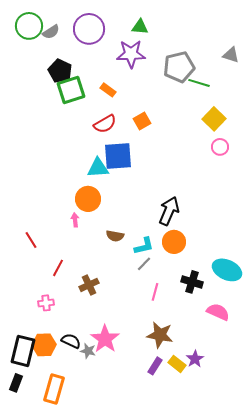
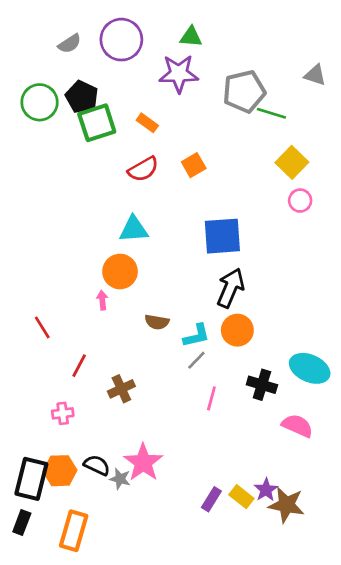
green circle: (29, 26) -> (40, 102), moved
blue square: (118, 156) -> (222, 236), moved
brown star: (160, 335) -> (286, 505), moved

